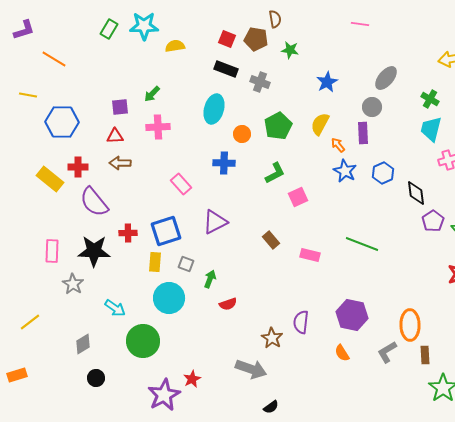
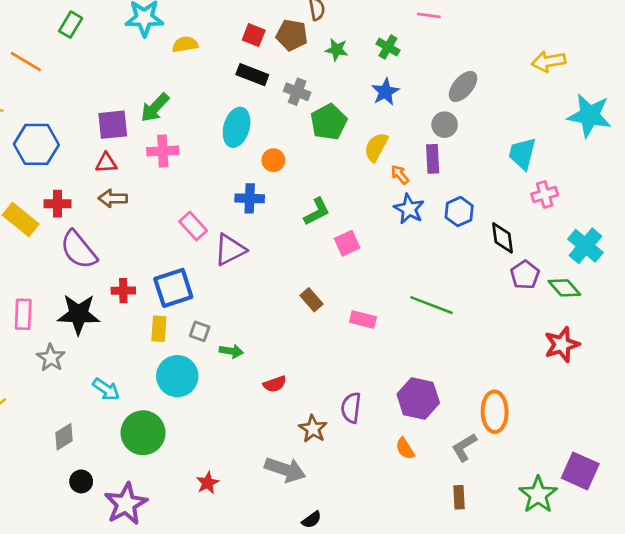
green rectangle: (109, 29) -> (71, 25), moved
green arrow: (152, 94) -> (155, 108), size x1.4
green cross: (430, 99) -> (388, 47), moved
purple square: (120, 107) -> (113, 125), size x1.4
green pentagon: (278, 126) -> (329, 122), moved
purple triangle: (215, 222) -> (230, 250), moved
green arrow: (210, 279) -> (231, 351), turned 78
red semicircle: (228, 304) -> (275, 384), moved
brown rectangle: (425, 355) -> (459, 497), moved
purple star: (164, 395) -> (126, 504), moved

